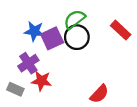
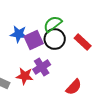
red rectangle: (121, 30) -> (83, 42), moved
purple cross: (28, 63) -> (42, 67), moved

